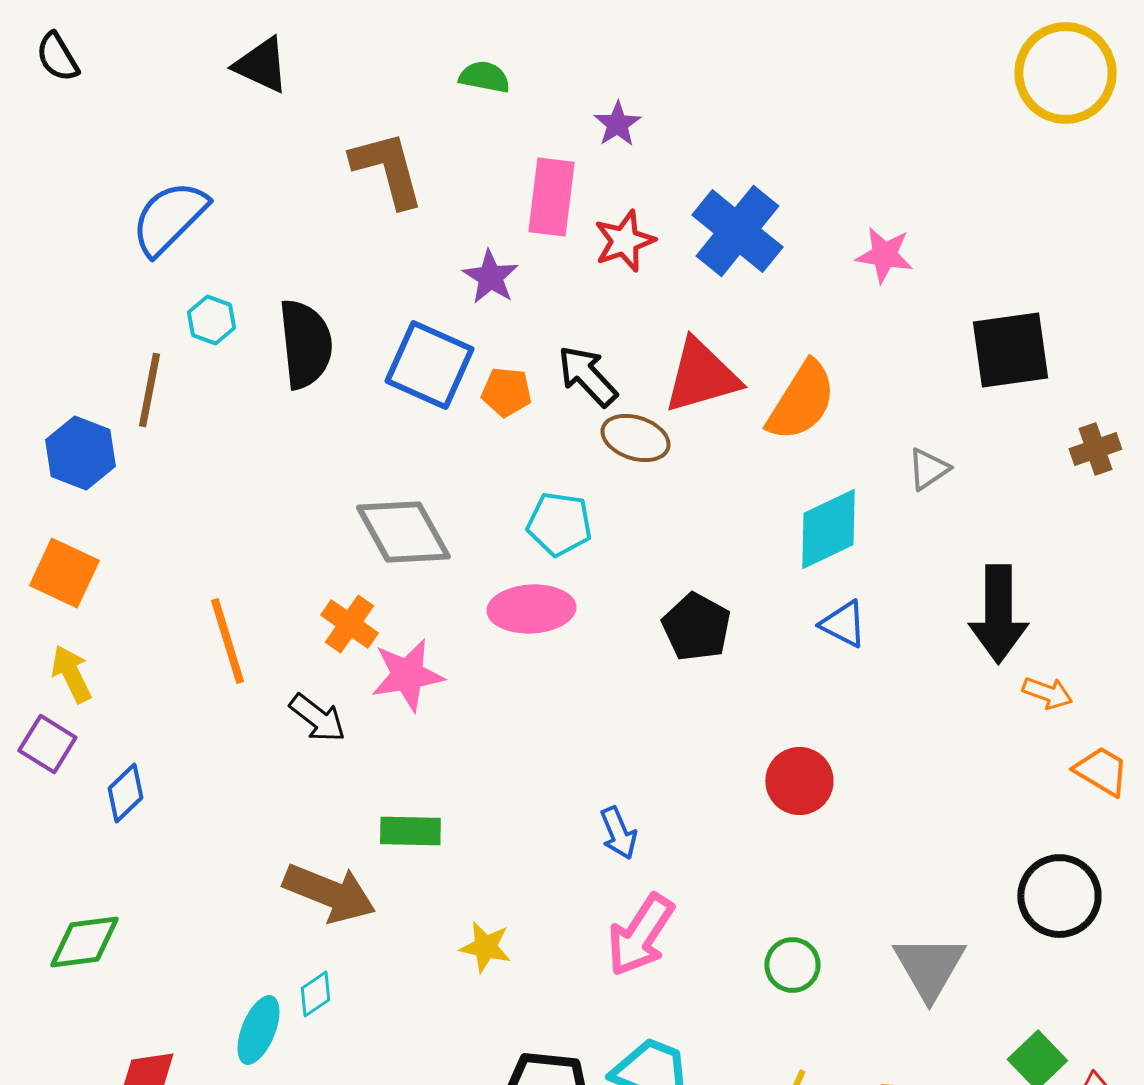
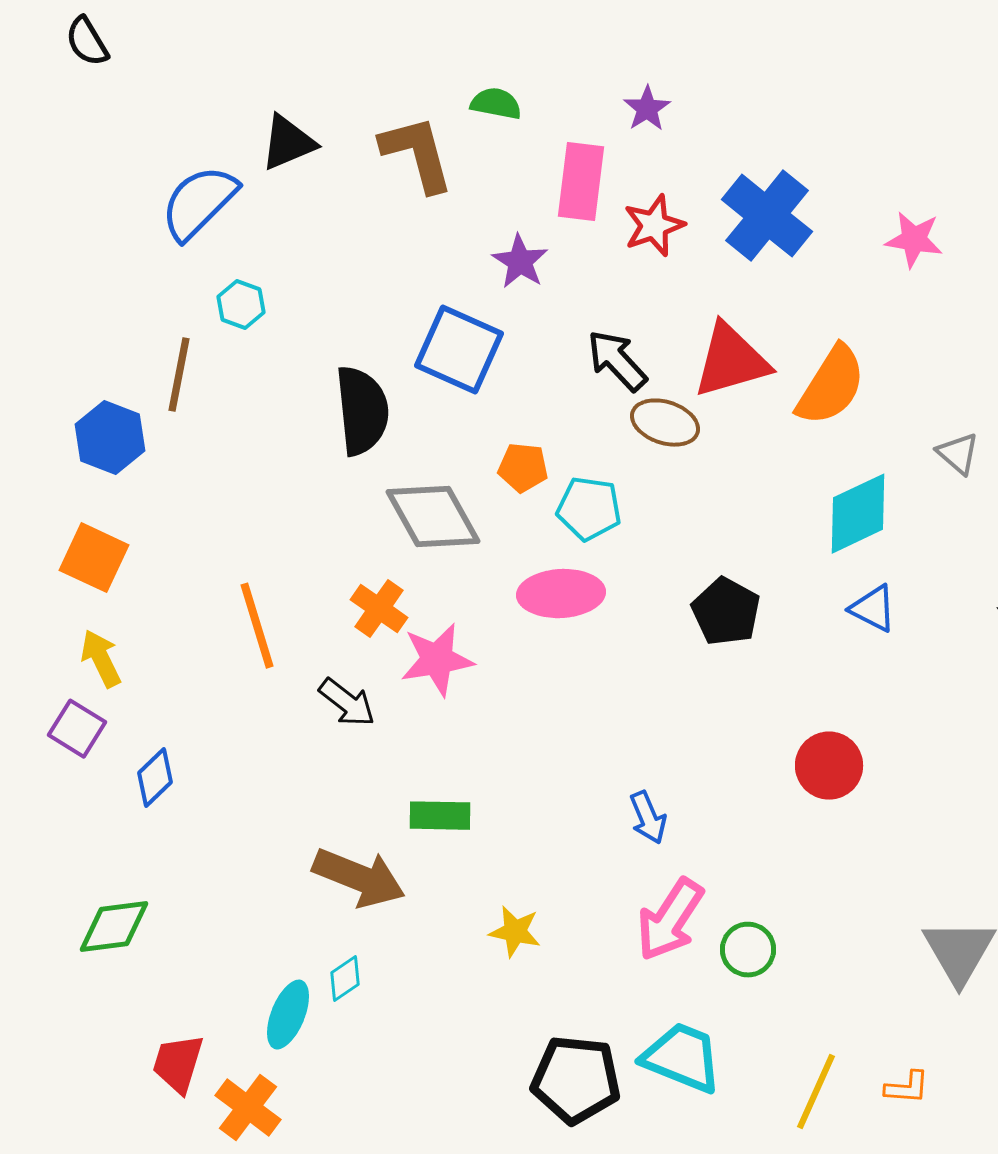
black triangle: (261, 65) -> (288, 143), moved, turned -48
green semicircle: (484, 77) -> (496, 104), moved
black semicircle: (305, 344) -> (362, 411), moved
orange pentagon: (506, 392) -> (523, 468), moved
gray triangle: (928, 469) -> (958, 454), turned -45
green circle: (792, 965) -> (748, 950), moved

